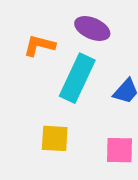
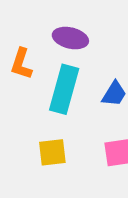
orange L-shape: (39, 45) -> (21, 64), turned -76

